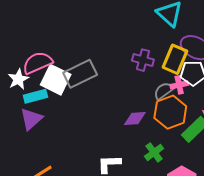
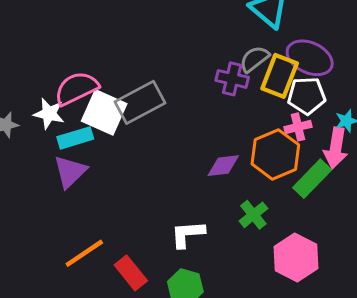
white star: (18, 79) -> (49, 114), turned -30
pink cross: (179, 85) -> (298, 127), moved
gray semicircle: (164, 91) -> (254, 59), moved

